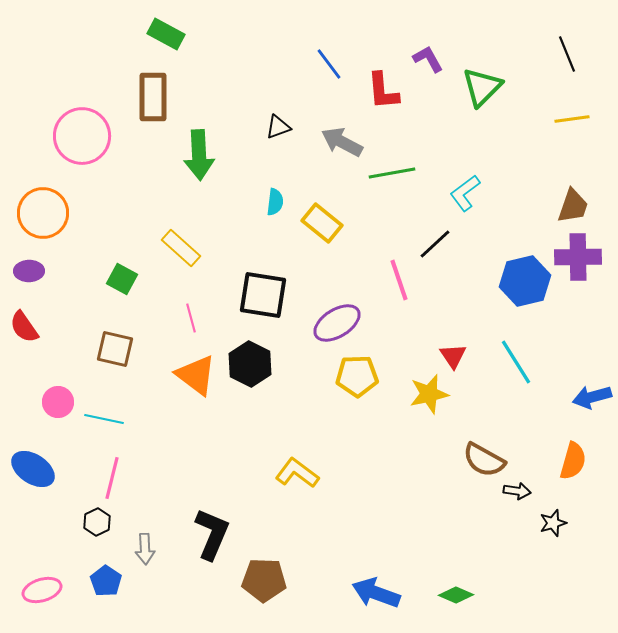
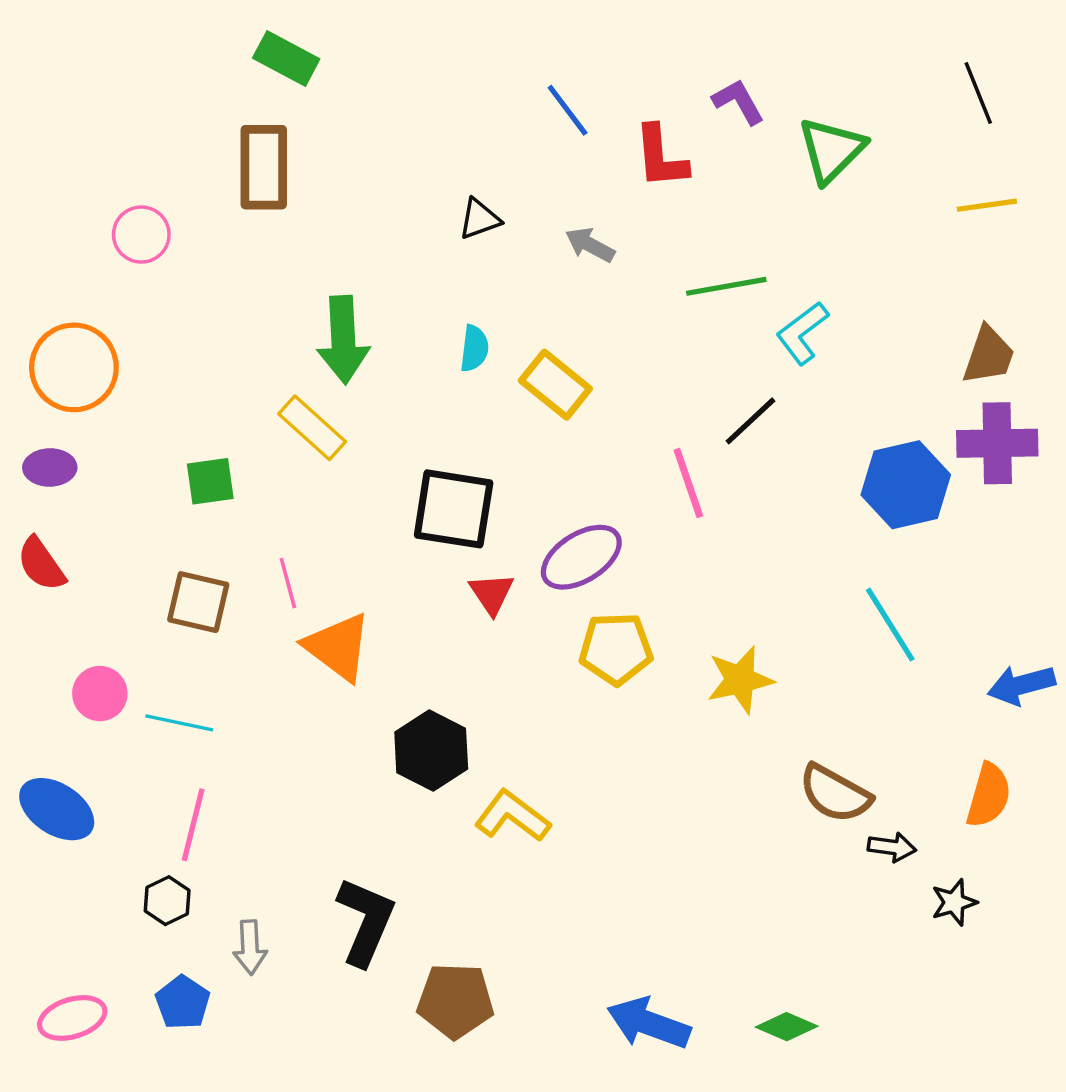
pink circle: (82, 136) -> (141, 235), size x0.6
gray arrow: (342, 142) -> (590, 245), size x0.7
green arrow: (199, 155) -> (343, 340), moved
green line: (392, 173) -> (726, 286), moved
green square: (122, 279) -> (210, 481), turned -36
pink line: (191, 318) -> (288, 583), moved
red triangle: (453, 356) -> (492, 593), moved
black hexagon: (250, 364) -> (431, 750), moved

